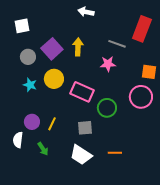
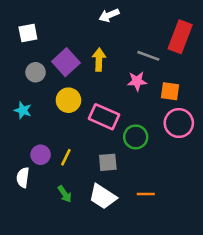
white arrow: (86, 12) -> (109, 15), turned -35
orange square: (149, 72) -> (170, 91), moved
cyan star: (30, 85) -> (23, 110), moved
green arrow: (43, 149) -> (65, 194), moved

